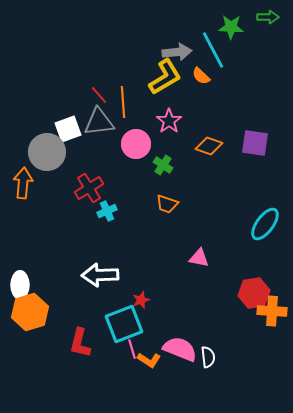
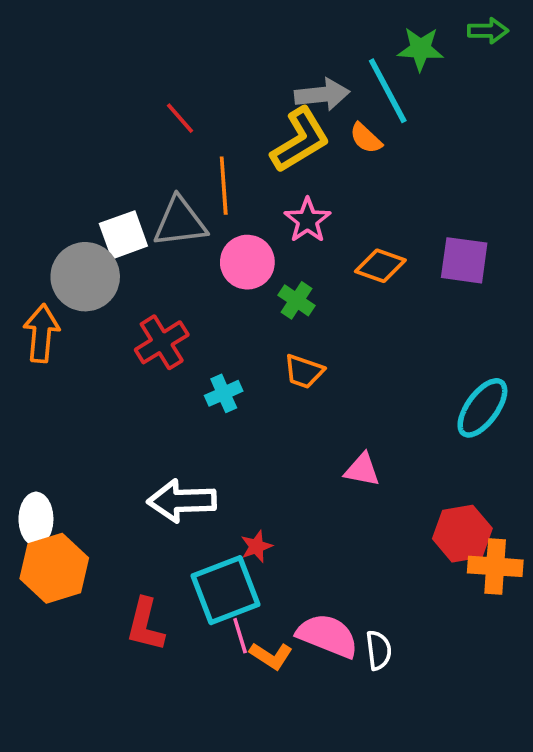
red line: (99, 95) -> (180, 118), moved
cyan cross: (107, 211) -> (224, 393), moved

